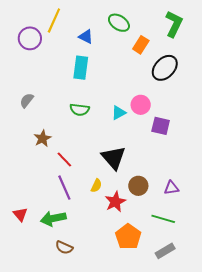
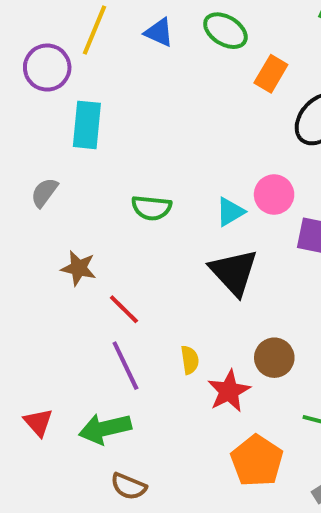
blue triangle: (86, 37) -> (159, 32), moved
cyan rectangle: (81, 68) -> (87, 125), moved
brown star: (43, 138) -> (79, 268), turned -30
black triangle: (113, 158) -> (234, 272), moved
yellow semicircle: (96, 186) -> (190, 360), turned -32

